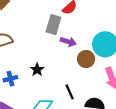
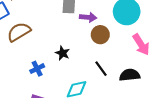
brown circle: (86, 59) -> (100, 35), moved

